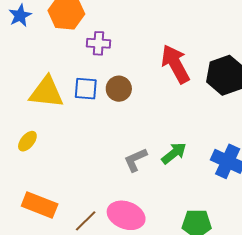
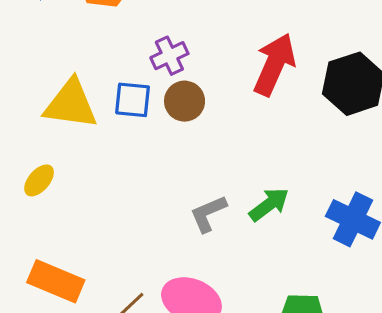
purple cross: (99, 43) -> (169, 56), moved, turned -30
red arrow: (175, 64) -> (274, 64), turned 51

